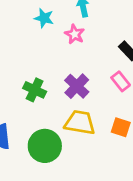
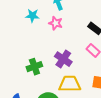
green cross: (35, 90) -> (34, 67), turned -35

